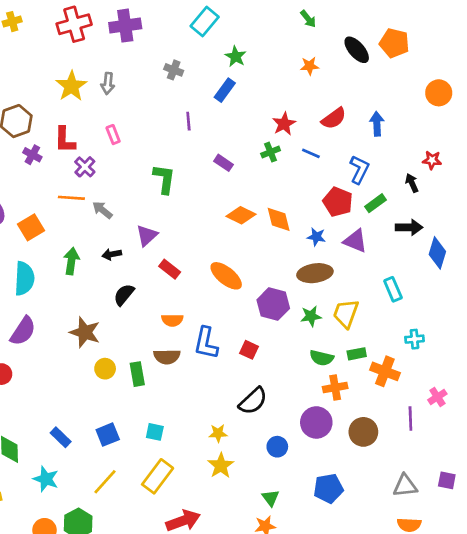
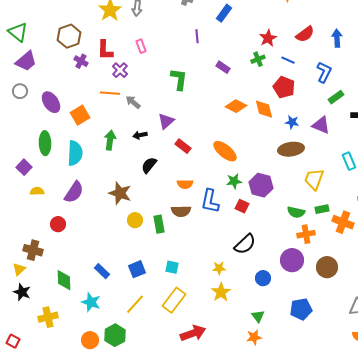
red pentagon: (338, 202) -> (284, 87), moved
purple hexagon: (273, 304) -> (261, 185), moved
green star: (311, 316) -> (234, 181), moved

